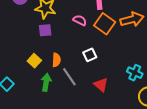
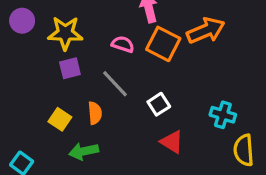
white square: (90, 55) -> (159, 104), moved
gray line: (69, 77) -> (115, 84), moved
green arrow: (46, 82) -> (84, 151), turned -102

